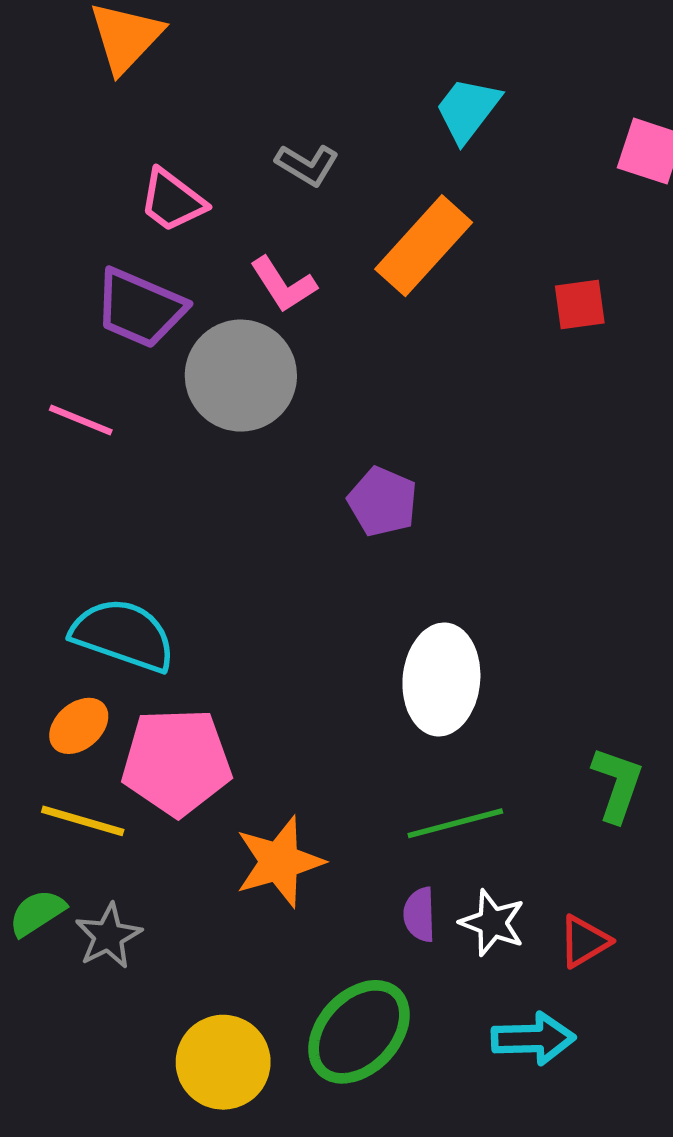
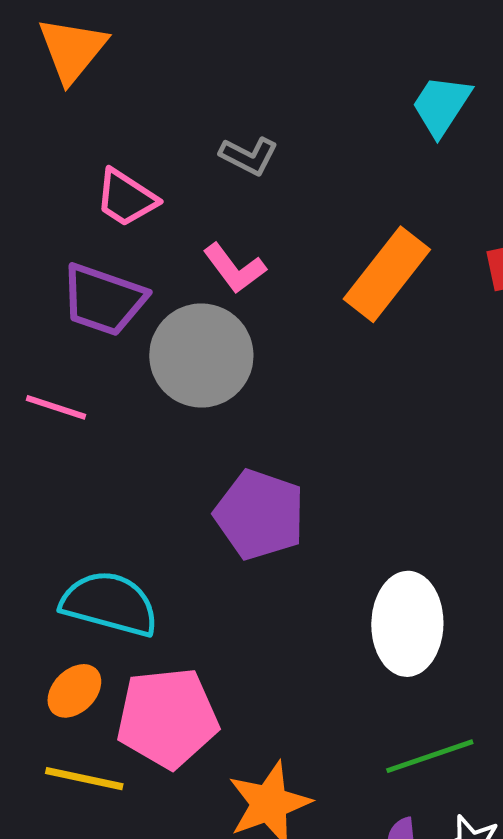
cyan trapezoid: (468, 110) -> (441, 105), moved
orange rectangle: (424, 246) -> (387, 274), moved
purple pentagon: (383, 502) -> (260, 515), moved, size x1.4

